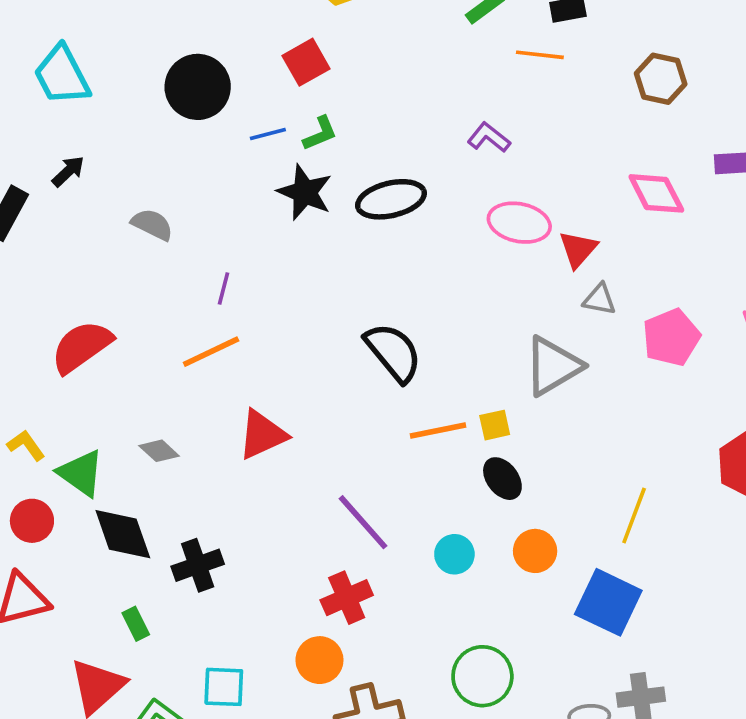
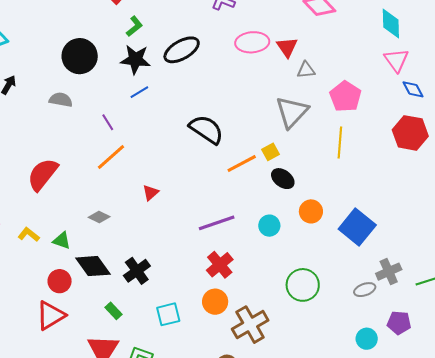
black circle: (198, 87) -> (80, 56), moved
blue line: (268, 134) -> (139, 92), moved
purple line: (223, 289) -> (108, 122), turned -30
pink pentagon: (671, 337) -> (345, 96), moved
red triangle: (262, 435) -> (151, 193), size x0.6
green triangle: (81, 473) -> (62, 241), size x0.7
yellow line: (634, 515) -> (340, 142), moved
red circle: (32, 521) -> (60, 281), moved
purple line: (363, 522) -> (217, 223), turned -51
blue square: (608, 602) -> (357, 227), turned 30
cyan square: (224, 687) -> (168, 314), moved

